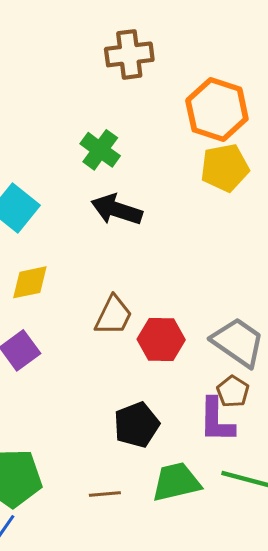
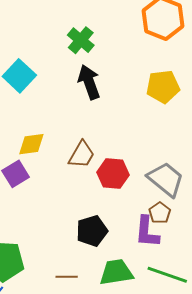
yellow pentagon: (225, 168) -> (163, 87), moved
black arrow: (117, 210) -> (89, 82), turned 48
yellow diamond: (30, 282) -> (31, 144), moved

